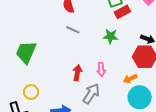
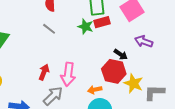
green star: (111, 36) -> (86, 27), moved
pink arrow: (101, 69) -> (68, 74), size x1.6

